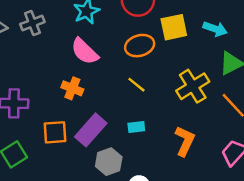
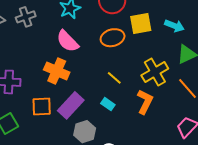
yellow line: (136, 85) -> (114, 78), moved
orange cross: (72, 88) -> (57, 71), size x1.4
cyan rectangle: (136, 127) -> (108, 104), turned 40
orange L-shape: (185, 141) -> (145, 102), moved

